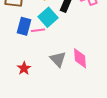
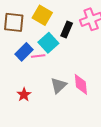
blue rectangle: (24, 26) -> (24, 52), turned 30
gray triangle: (58, 59) -> (59, 85), turned 30

